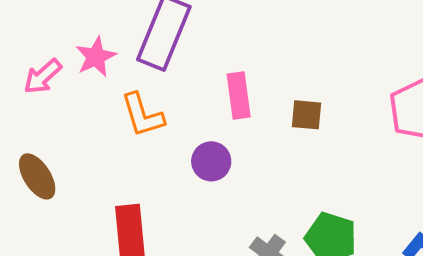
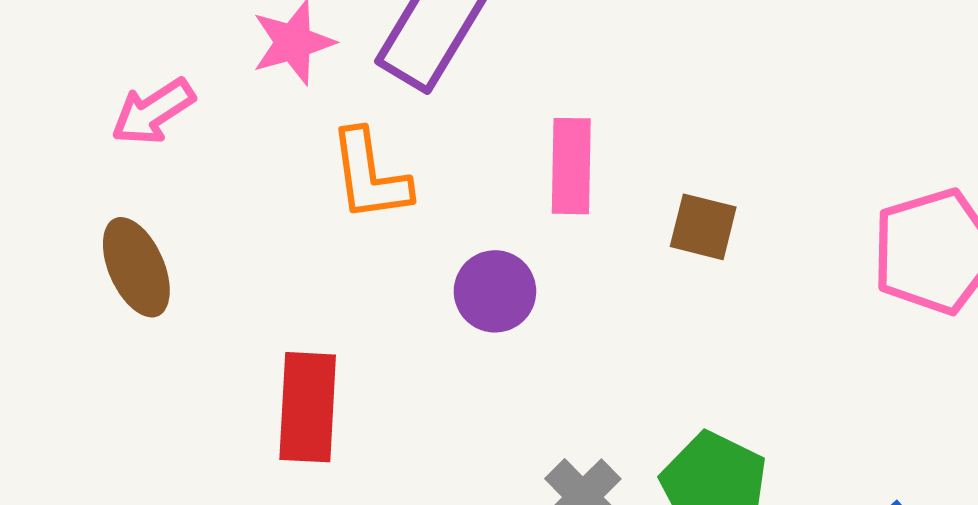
pink arrow: (43, 76) -> (153, 112), moved

